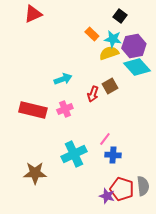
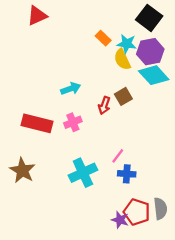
black square: (120, 16) -> (149, 18), moved, size x1.6
yellow semicircle: (109, 53) -> (122, 59), turned -96
brown star: (35, 173) -> (22, 170), moved, turned 30

